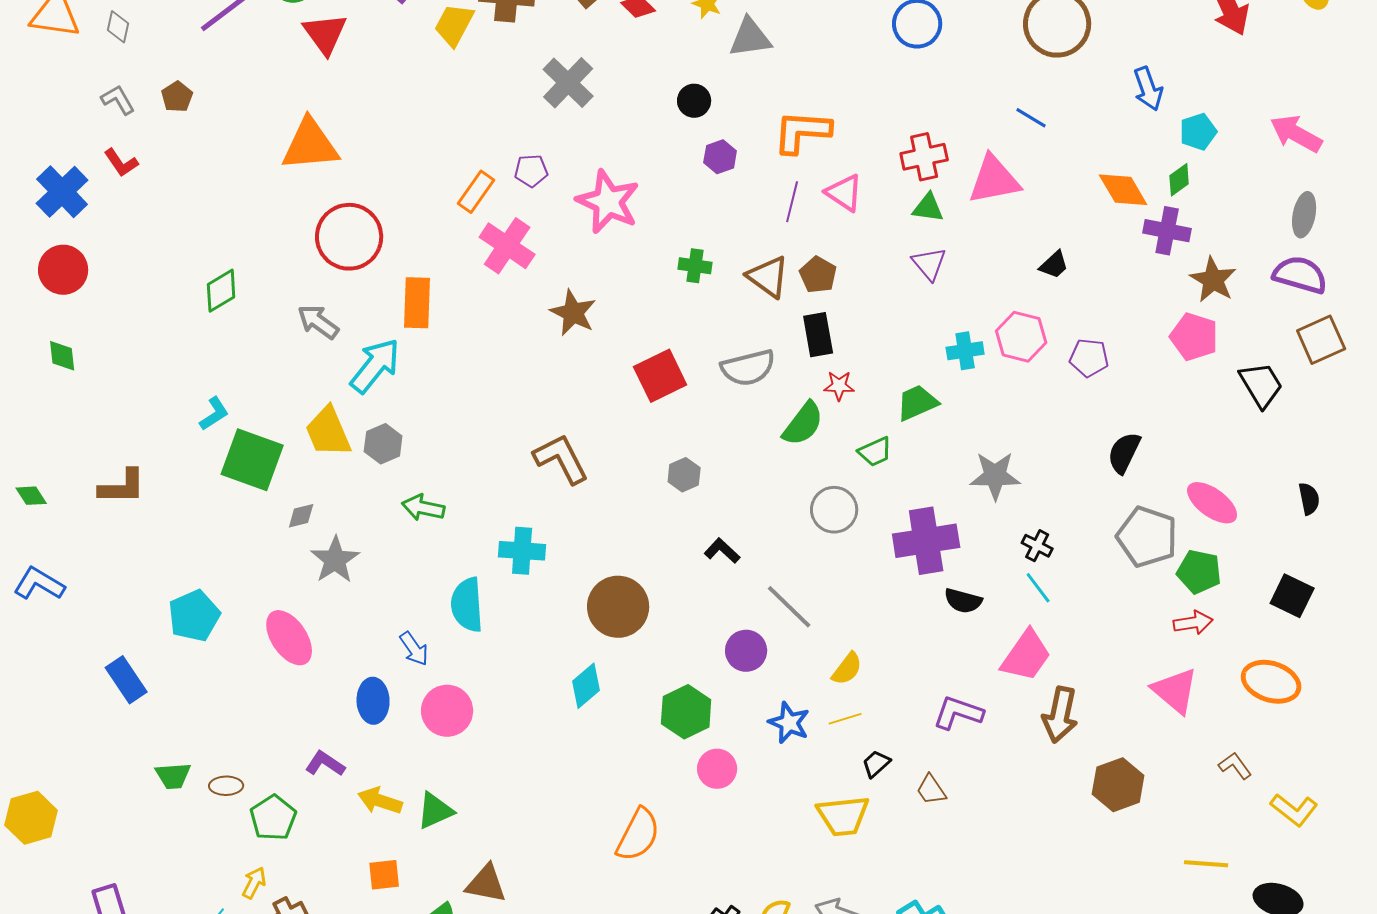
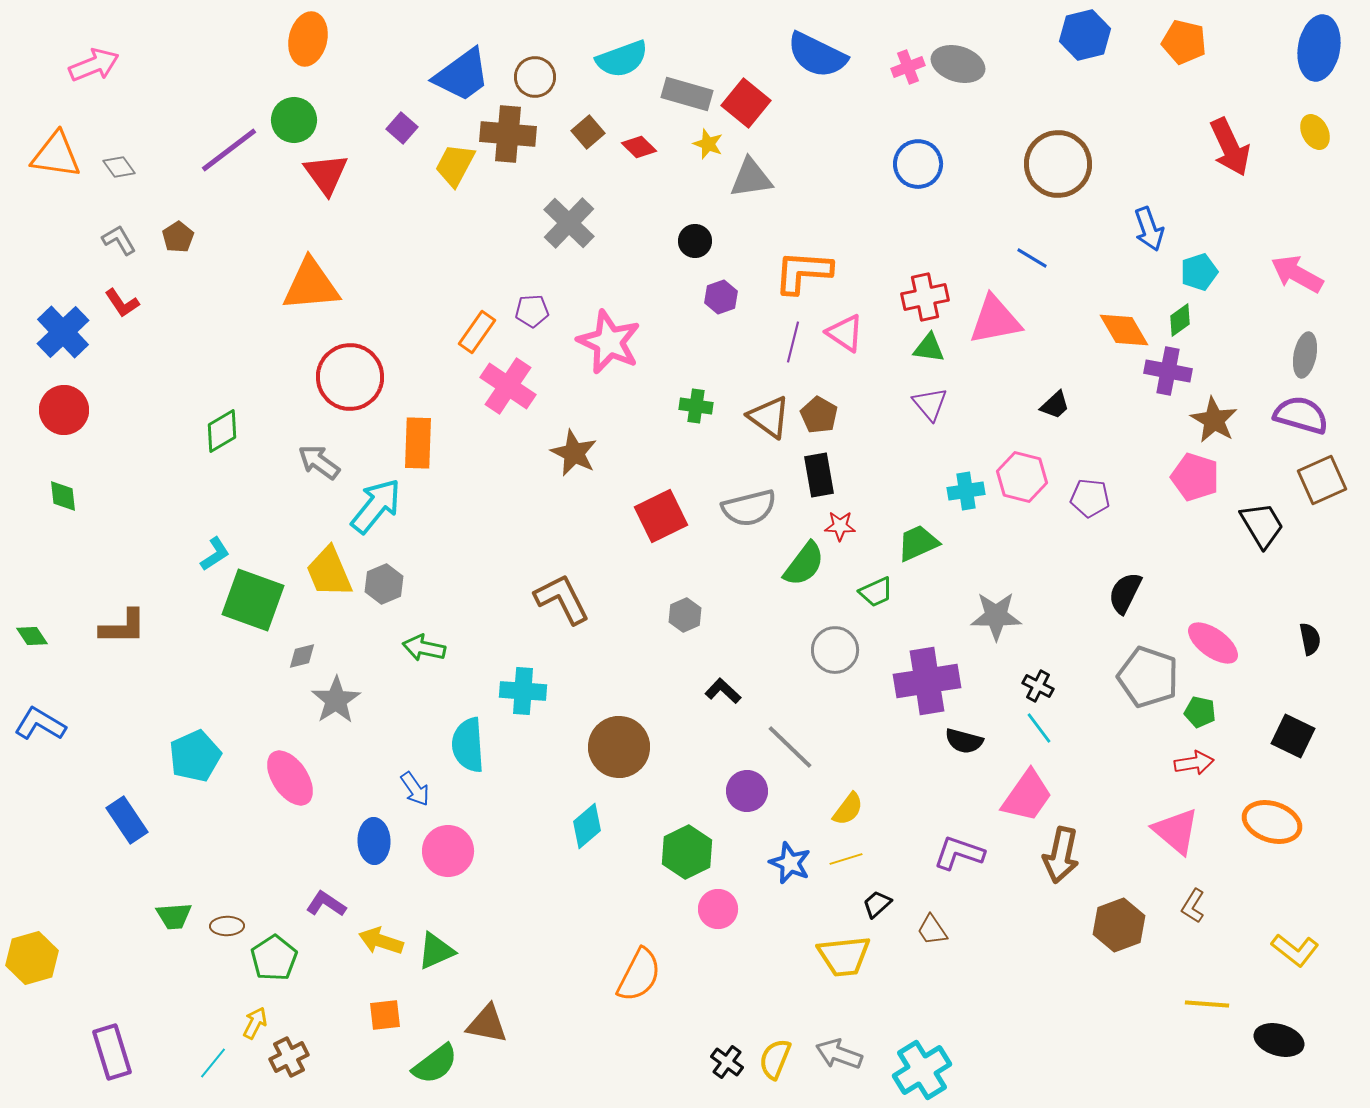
gray diamond: (118, 27) -> (119, 167), turned -48
green pentagon: (1199, 572) -> (1200, 712), size x0.7
brown L-shape: (1235, 766) -> (1193, 906), moved, turned -112

